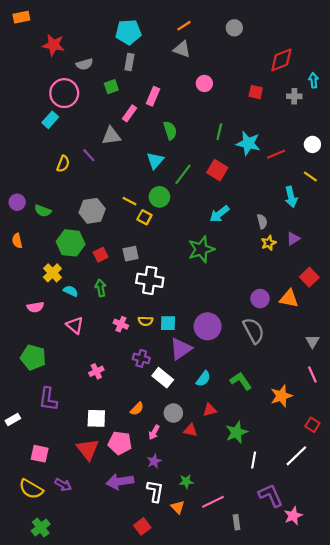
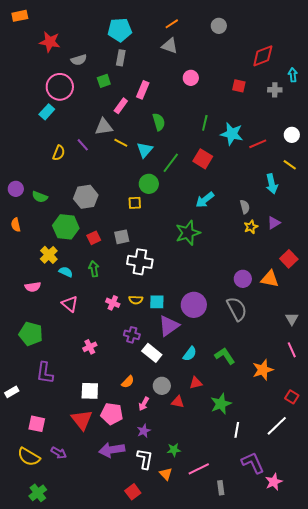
yellow line: (129, 201) -> (121, 143), moved
yellow square: (144, 217) -> (135, 203), turned -32

